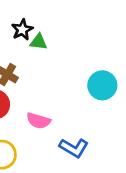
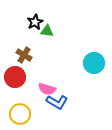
blue L-shape: (74, 148) -> (57, 102), moved

